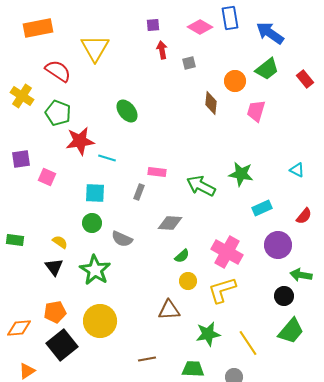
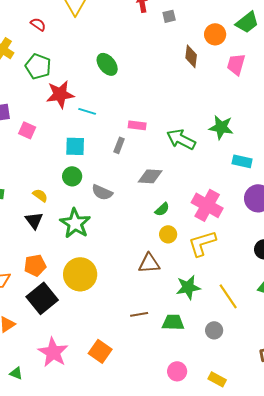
red semicircle: (58, 71) -> (38, 24), size x0.6
cyan rectangle: (262, 208) -> (242, 161), turned 36
brown line: (147, 359) -> (139, 314), moved

